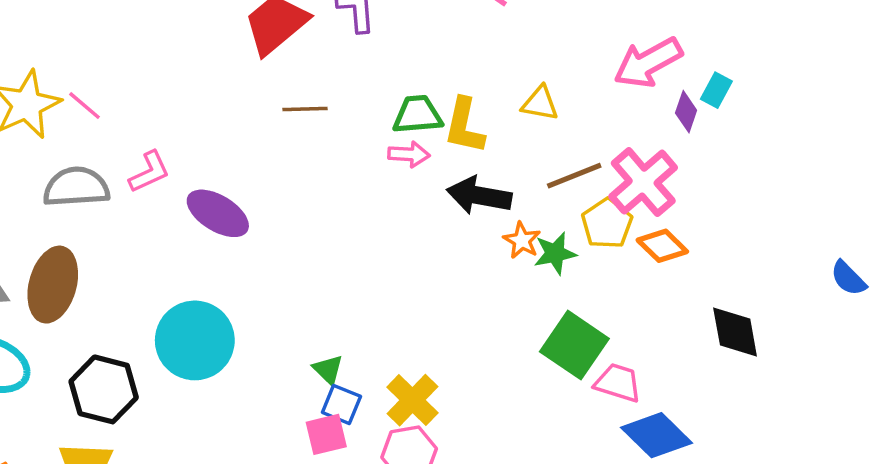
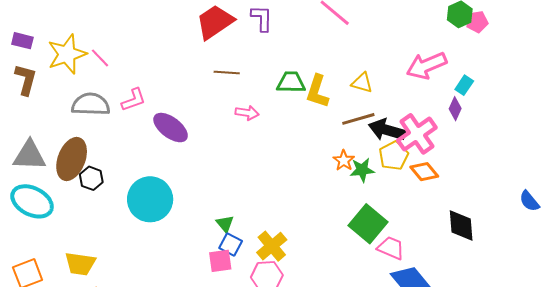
purple diamond: (686, 112) -> (455, 109), moved
pink arrow: (409, 154) -> (247, 113), moved
brown line: (574, 176) -> (358, 119), moved
black arrow: (479, 195) -> (387, 130), moved
black hexagon: (104, 389) -> (91, 178), moved, size x0.6

